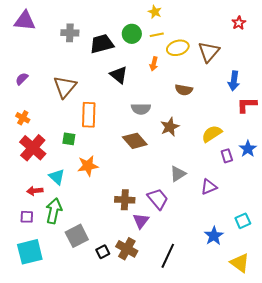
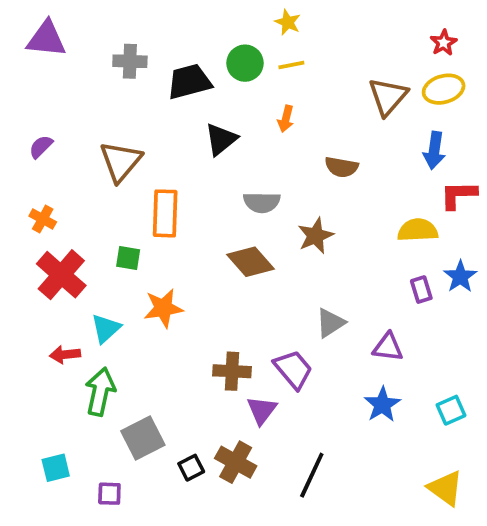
yellow ellipse: (178, 48) -> (444, 89), moved
black triangle: (119, 75) -> (221, 139), turned 42
yellow semicircle: (212, 134) -> (418, 230), moved, turned 30
cyan triangle: (57, 177) -> (106, 329), turned 36
purple triangle: (209, 187) -> (388, 347), turned 30
purple square: (27, 217) -> (109, 494), moved
blue star: (214, 236) -> (382, 405), moved
cyan square: (30, 252) -> (56, 468), size x0.6

